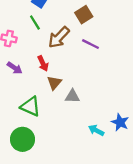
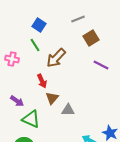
brown square: (84, 15) -> (91, 38), moved
purple line: (91, 44) -> (101, 65), moved
purple arrow: (15, 68) -> (17, 101), moved

